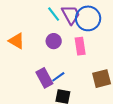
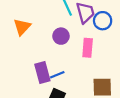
blue circle: (88, 18) -> (103, 21), size x0.7
orange triangle: (17, 41) -> (22, 27), turned 30

